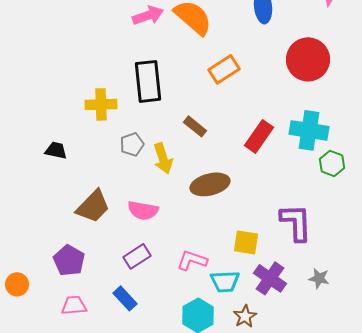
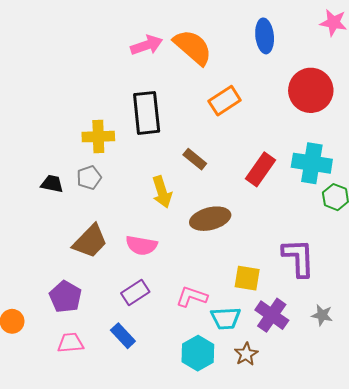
gray pentagon: (132, 144) -> (89, 178), moved

